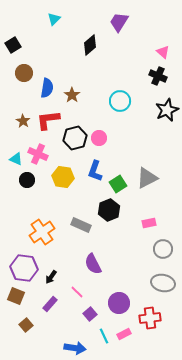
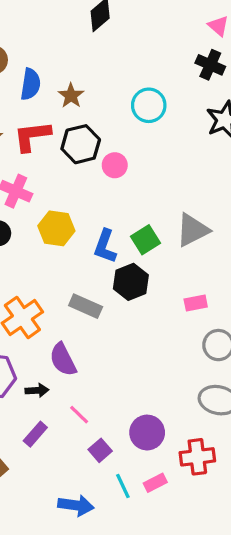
black hexagon: (75, 138) -> (81, 144), moved
blue L-shape: (95, 171) -> (105, 246), moved
purple semicircle: (93, 264) -> (63, 360), moved
black arrow: (51, 277) -> (37, 390), turned -128

